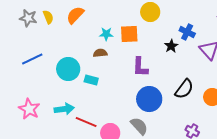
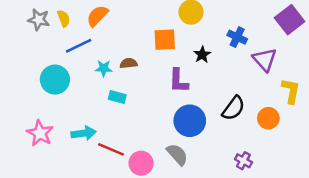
cyan star: (106, 34) -> (104, 68), moved
black star: (171, 46) -> (202, 55), moved
blue line: (32, 59) -> (79, 46), moved
cyan circle: (68, 69) -> (55, 80), moved

